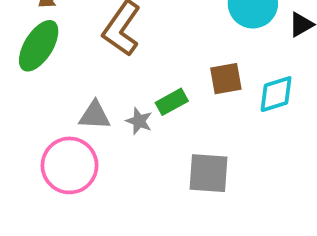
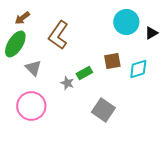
gray triangle: (95, 115) -> (33, 68), moved, turned 42
gray square: (208, 173) -> (103, 110), turned 30

